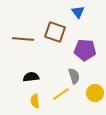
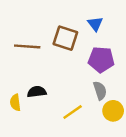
blue triangle: (78, 12) -> (95, 24), moved
gray semicircle: (74, 76) -> (100, 91), moved
yellow semicircle: (35, 101) -> (15, 102), moved

